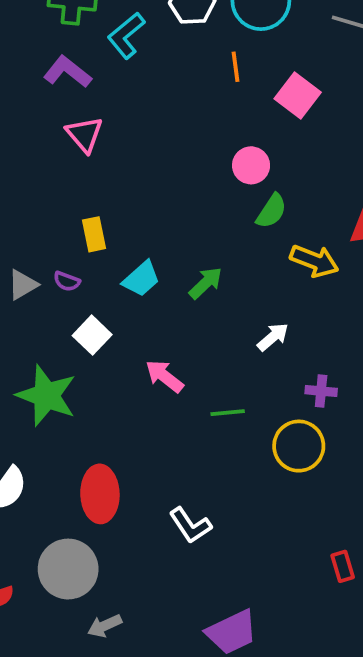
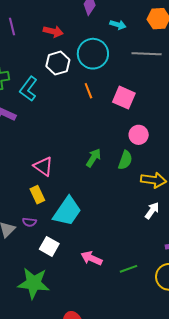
pink triangle: (84, 134) -> (43, 166), moved
pink circle: (251, 165) -> (139, 135), moved
cyan trapezoid: (141, 279) -> (67, 211), size x1.5
green arrow: (206, 283) -> (94, 158), moved
white arrow: (273, 337) -> (152, 211), moved

